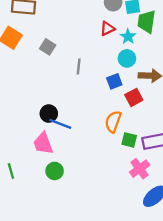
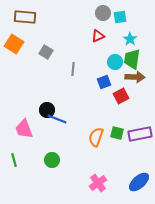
green trapezoid: (146, 22) -> (132, 59), moved
cyan star: (128, 37) -> (130, 39), moved
orange semicircle: (113, 122) -> (96, 137), moved
pink trapezoid: (43, 143) -> (24, 129), moved
pink cross: (140, 169) -> (98, 183), moved

